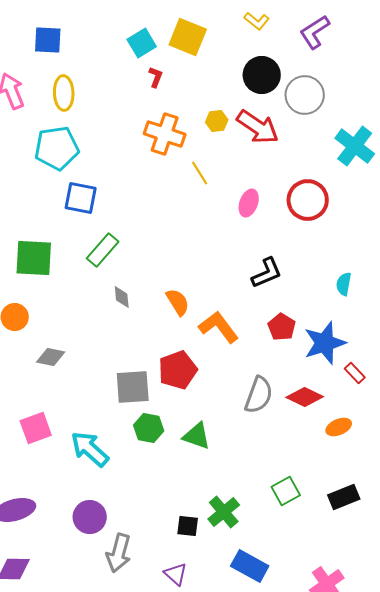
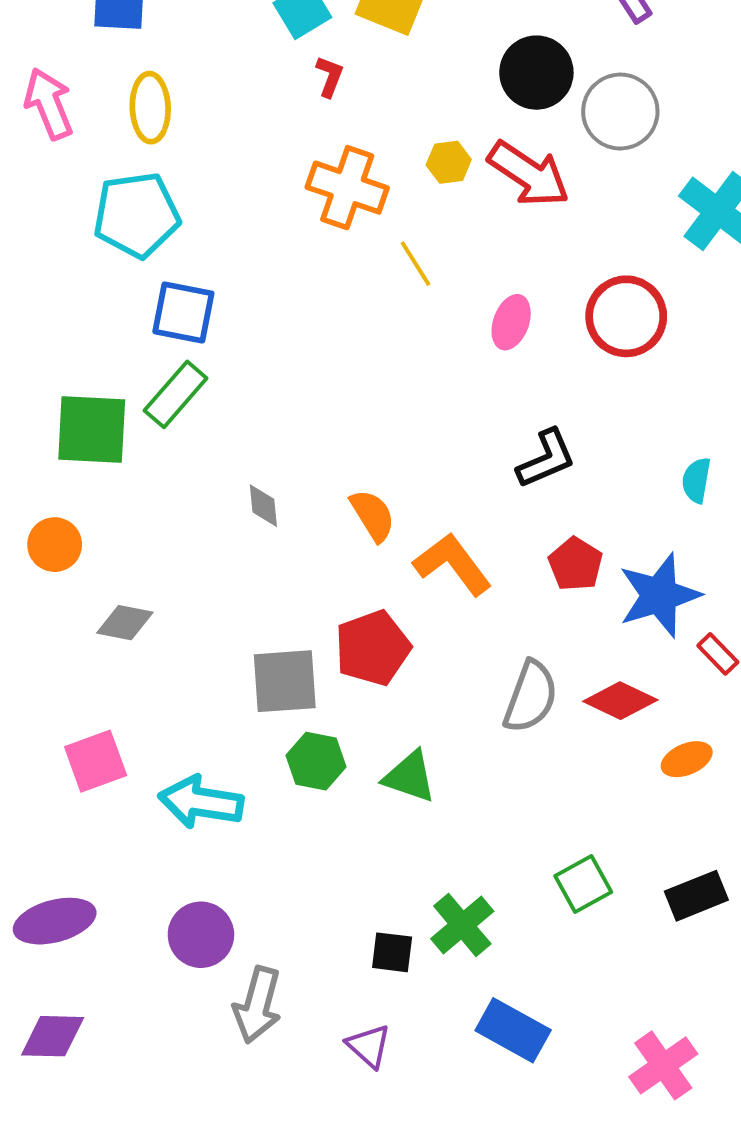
green rectangle: (103, 250) -> (176, 394), moved
cyan arrow: (90, 449) -> (201, 802), turned -33

